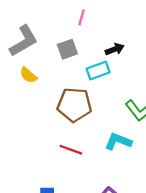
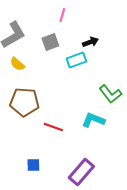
brown pentagon: (74, 105) -> (24, 102), moved

